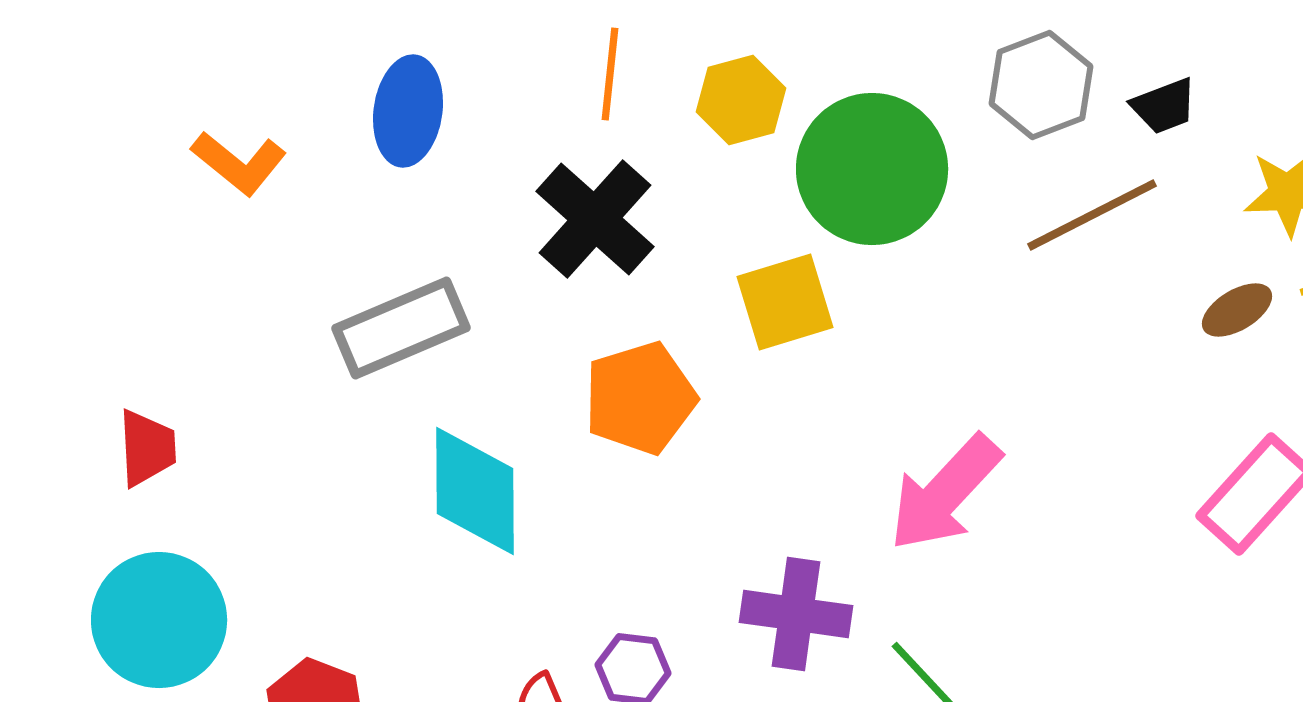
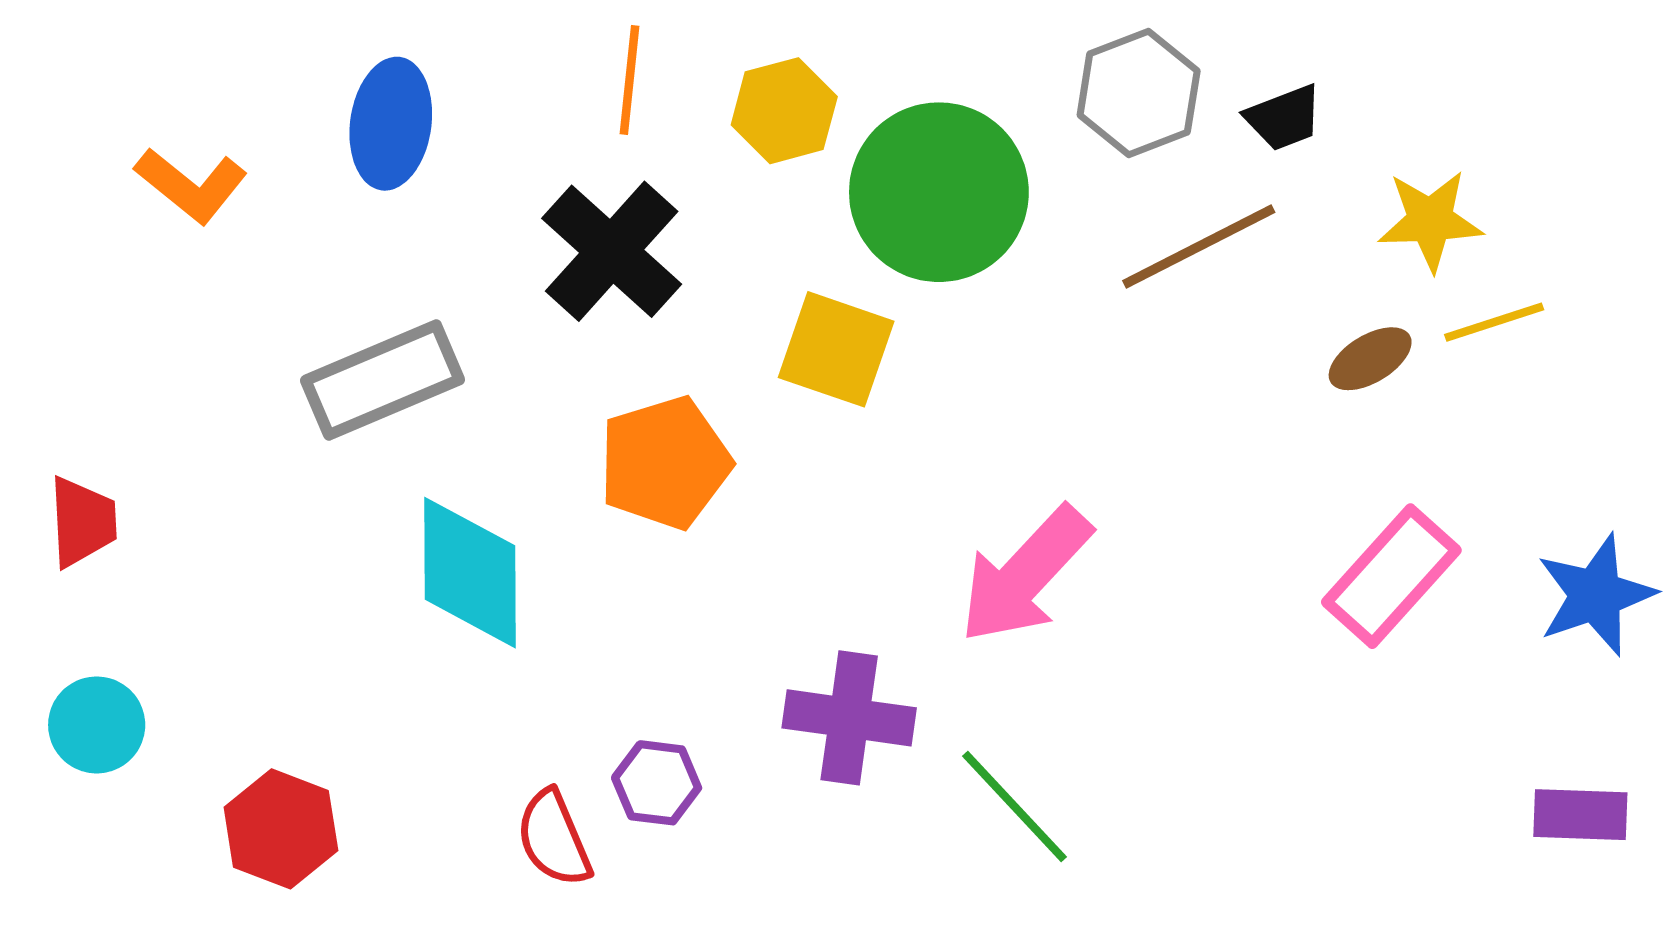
yellow square: (785, 302) -> (836, 349), turned 36
cyan circle: (159, 620) -> (97, 725), size x0.6

